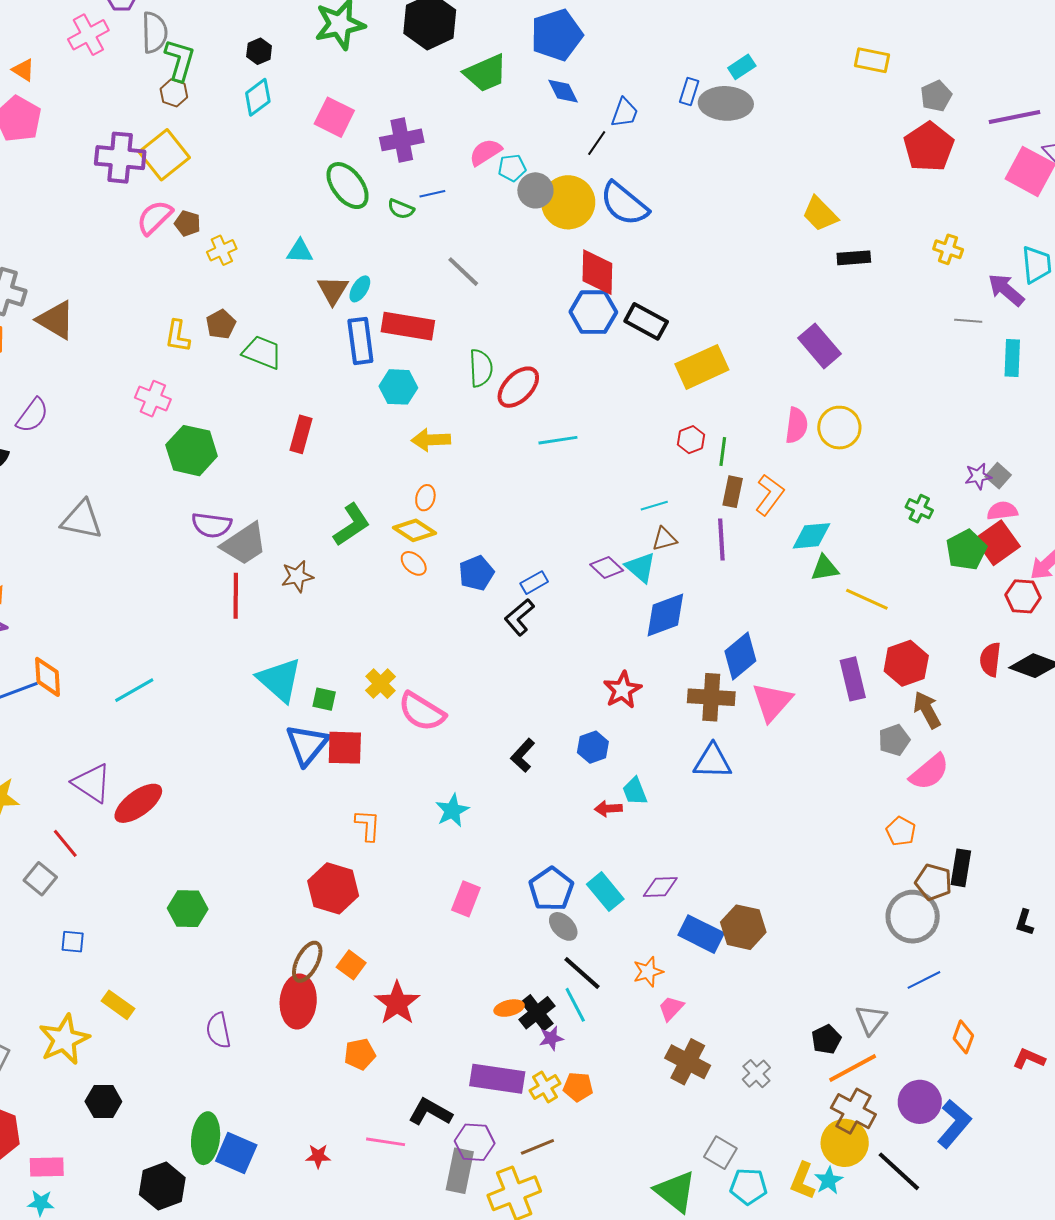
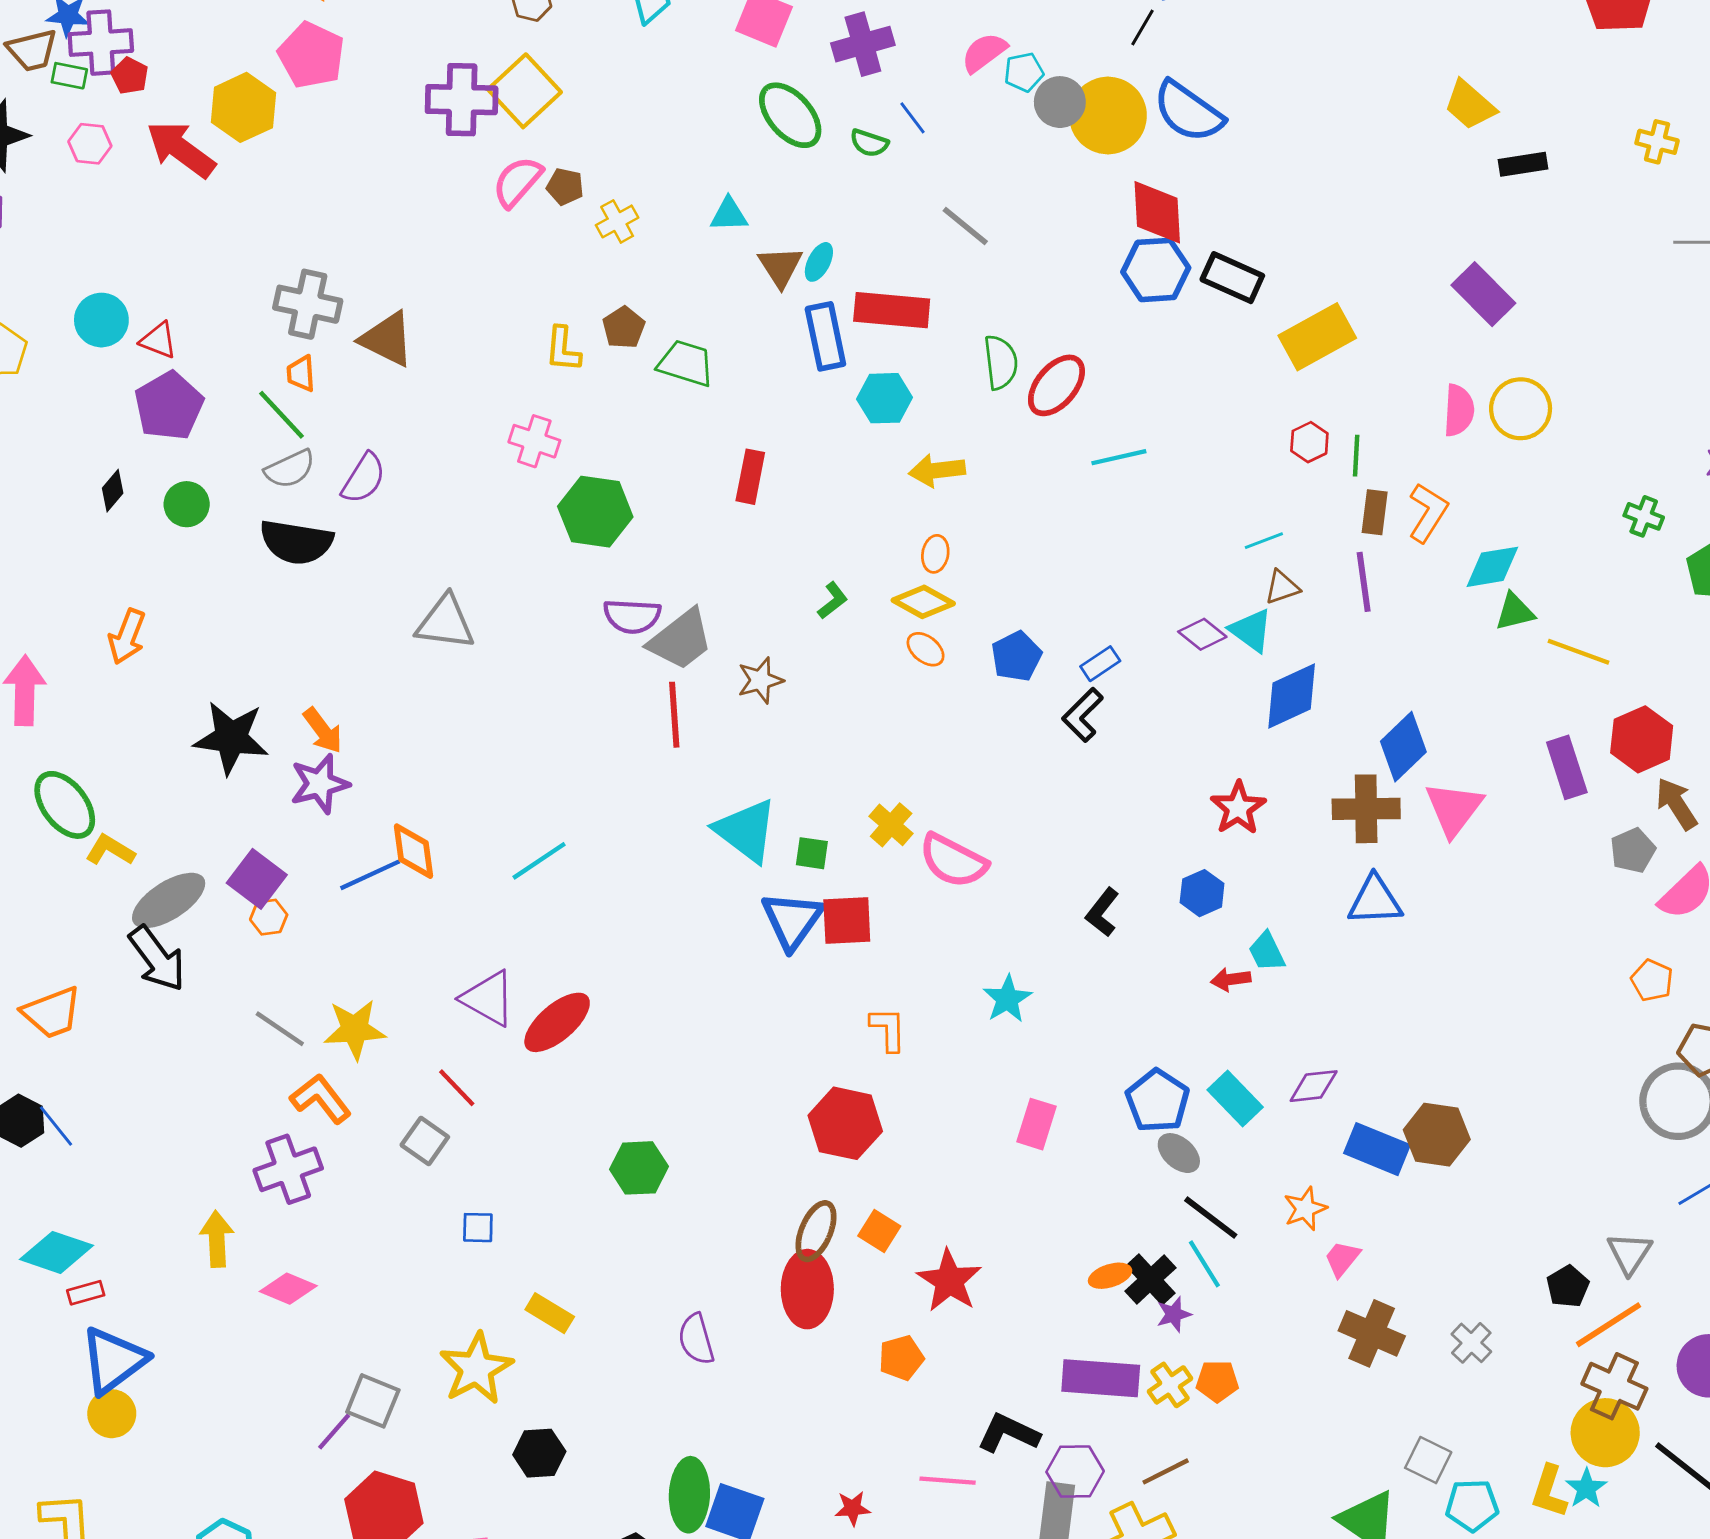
blue line: (432, 194) -> (913, 118), turned 70
green L-shape: (352, 525) -> (833, 601), size x0.6

